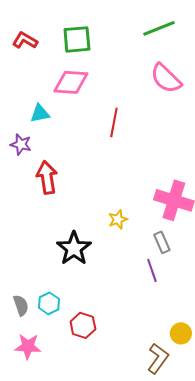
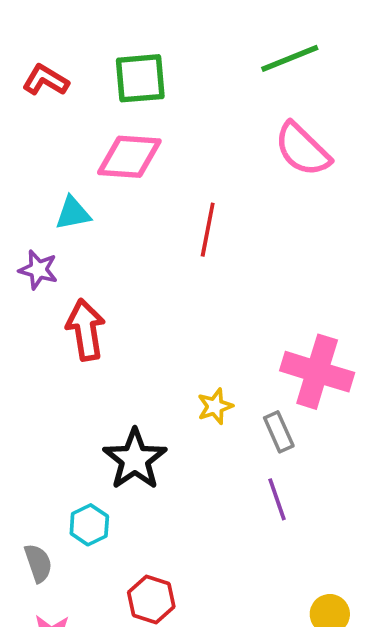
gray rectangle: (162, 242) -> (279, 432), moved
cyan hexagon: (49, 303) -> (89, 525), moved

